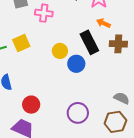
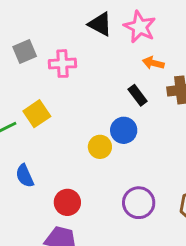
black rectangle: (89, 42) -> (138, 95), size x0.6
yellow circle: (60, 51) -> (100, 147), moved

